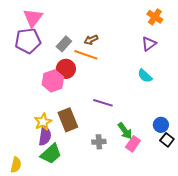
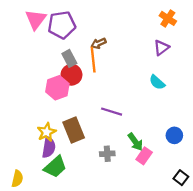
purple pentagon: (28, 41) -> (62, 25), moved
gray rectangle: (64, 44) -> (69, 58), moved, turned -70
orange line: (86, 55) -> (93, 60), turned 65
black square: (167, 140) -> (181, 178), moved

